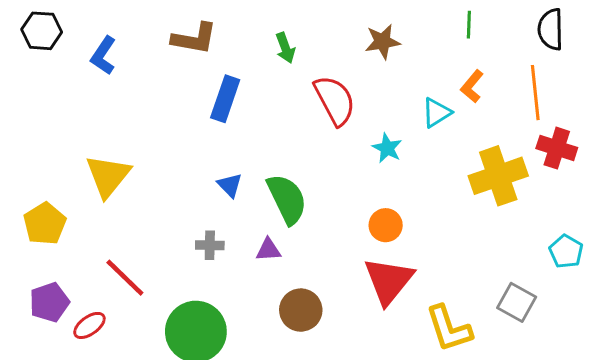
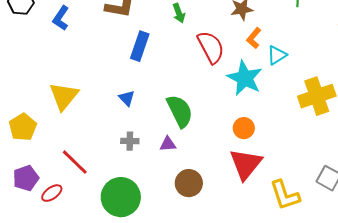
orange L-shape: (472, 86) -> (254, 38), moved
cyan star: (387, 148) -> (245, 78), size x1.8
blue triangle: (230, 185) -> (127, 98), moved

